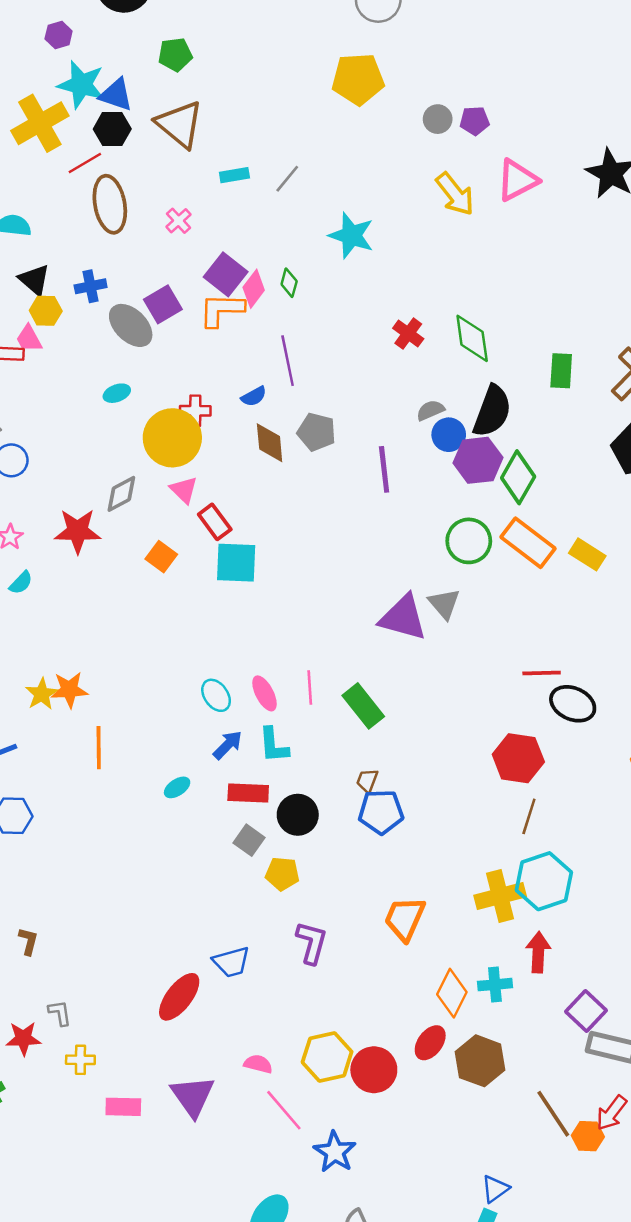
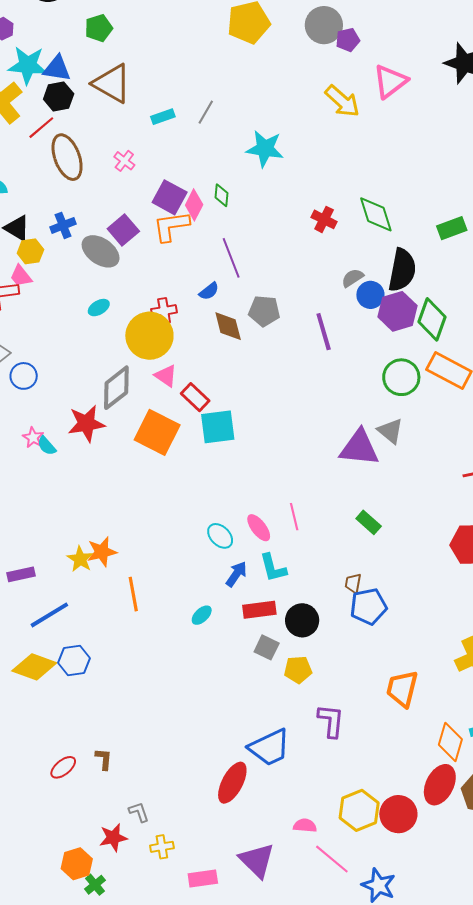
gray circle: (438, 119) -> (324, 25), moved, size x1.6
green rectangle: (561, 371) -> (452, 228), turned 76
gray diamond: (121, 494) -> (116, 388), size x1.4
orange square: (161, 557) -> (157, 432), size x1.8
cyan semicircle: (21, 583) -> (47, 446), moved, turned 105
green rectangle: (363, 706) -> (369, 522), moved, size x0.7
blue trapezoid: (231, 962) -> (269, 747), size x1.4
red ellipse: (430, 1043) -> (440, 785), size x1.4

